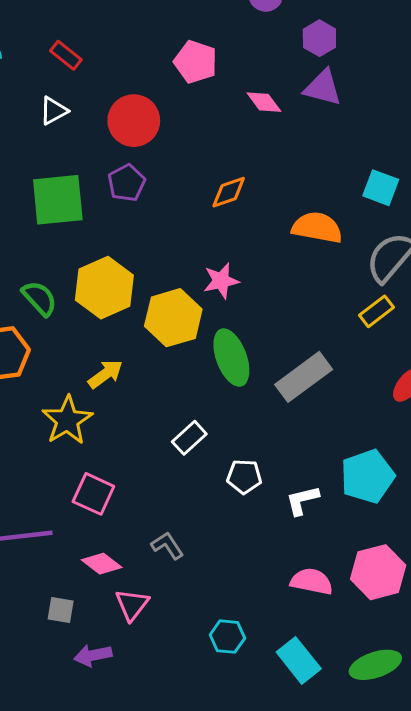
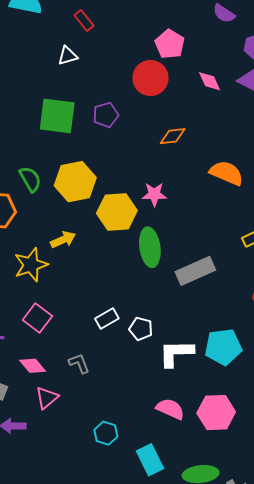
red circle: (134, 121) -> (150, 78), moved
white rectangle: (189, 438) -> (107, 318), moved
white L-shape: (302, 500) -> (176, 353), size x1.5

